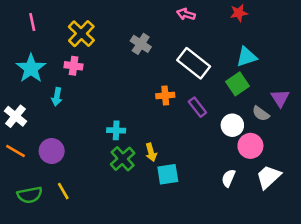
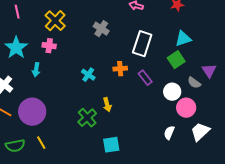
white rectangle: (194, 63) -> (142, 44), turned 70
cyan cross: (116, 130) -> (88, 75), moved, turned 32
purple circle: (52, 151) -> (32, 112), size x1.4
yellow arrow: (151, 152) -> (107, 105), moved
cyan square: (168, 174) -> (111, 145), moved

